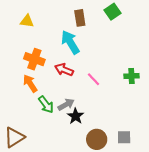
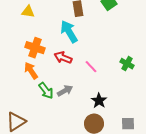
green cross: (132, 76) -> (127, 64), turned 32
black star: (76, 116) -> (99, 101), moved
gray square: (124, 137) -> (128, 124), moved

